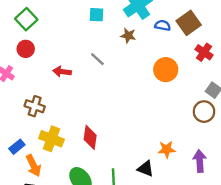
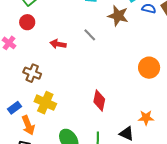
brown star: (128, 36) -> (118, 16), size x1.5
orange circle: (166, 70) -> (149, 68), moved
red diamond: (90, 137) -> (99, 101), moved

